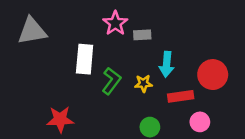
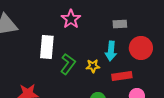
gray rectangle: (142, 35) -> (120, 24), moved
red circle: (213, 75) -> (141, 48), moved

